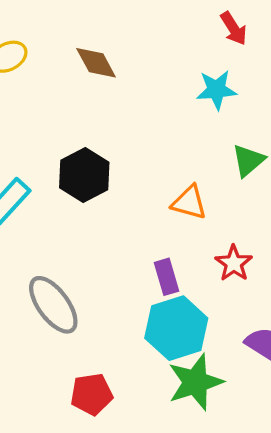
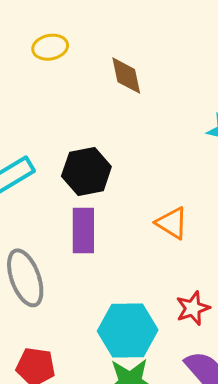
red star: (234, 263) -> (193, 308), moved
purple rectangle: (167, 277) -> (83, 230), moved, size x1.4

